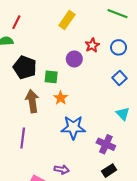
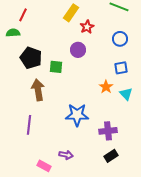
red star: (92, 45) -> (87, 27), moved
blue square: (120, 78) -> (121, 68), turned 32
orange star: (61, 98) -> (106, 87), moved
cyan triangle: (123, 114) -> (126, 94), moved
purple cross: (106, 144) -> (108, 131), turned -30

